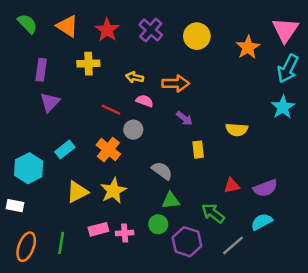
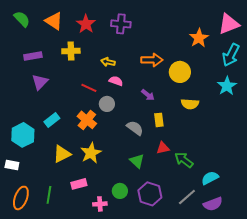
purple cross: (151, 30) -> (121, 24), turned -36
pink triangle: (285, 30) -> (229, 24), turned 35
yellow circle: (197, 36) -> (180, 72), moved
purple rectangle: (41, 70) -> (33, 56), turned 72
orange arrow: (176, 83) -> (152, 60), moved
gray semicircle: (162, 171) -> (135, 128), moved
red triangle: (232, 186) -> (163, 148), moved
purple semicircle: (265, 188) -> (213, 204), moved
green triangle: (171, 201) -> (137, 161), turned 49
green arrow: (213, 213) -> (184, 160), moved
green circle: (158, 224) -> (120, 191), moved
pink cross: (125, 233) -> (100, 204), moved

